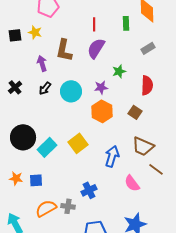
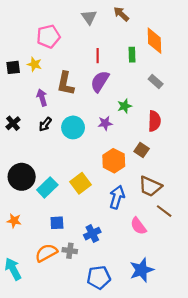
gray rectangle: (148, 48) -> (156, 81), turned 72
orange hexagon: (102, 111) -> (114, 161), moved
blue square: (36, 180) -> (57, 223), moved

